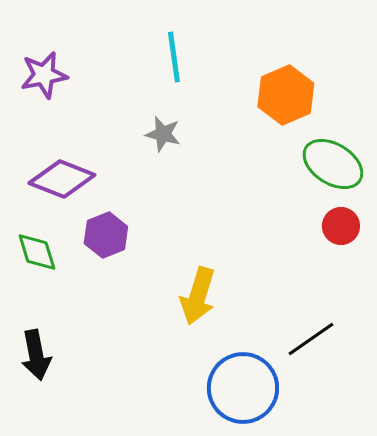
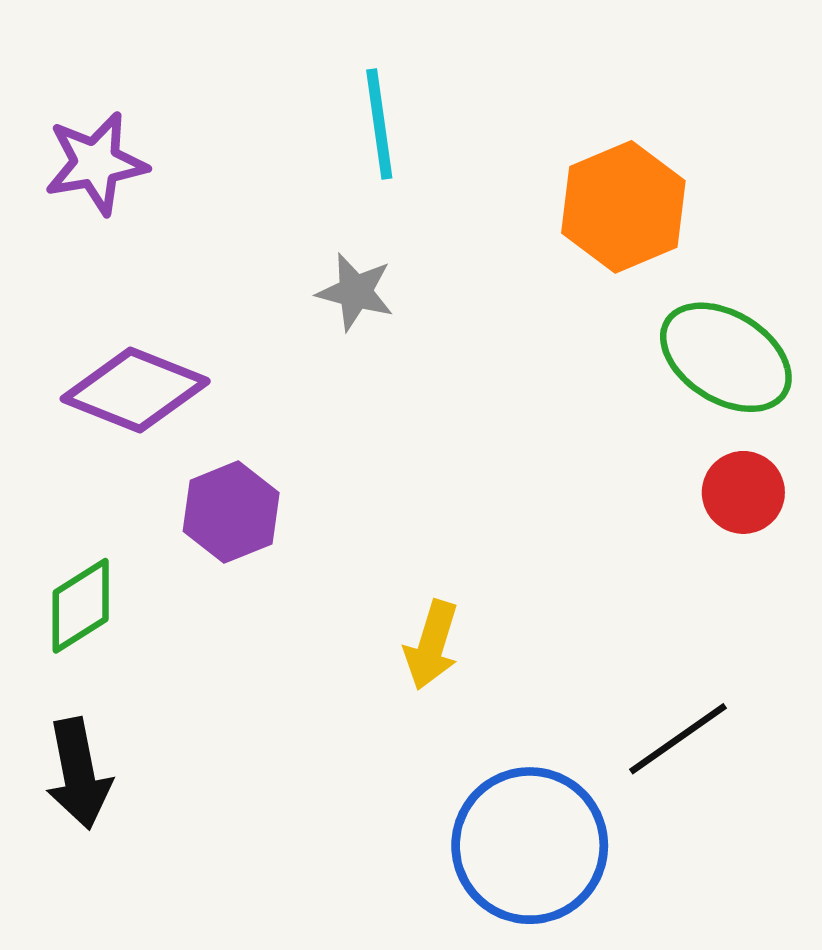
green diamond: (37, 252) -> (81, 606), moved, turned 75
yellow arrow: (198, 296) -> (432, 645), size x0.7

